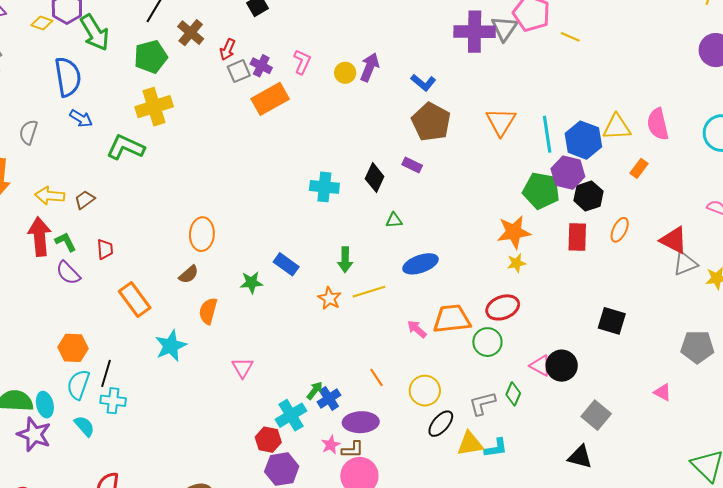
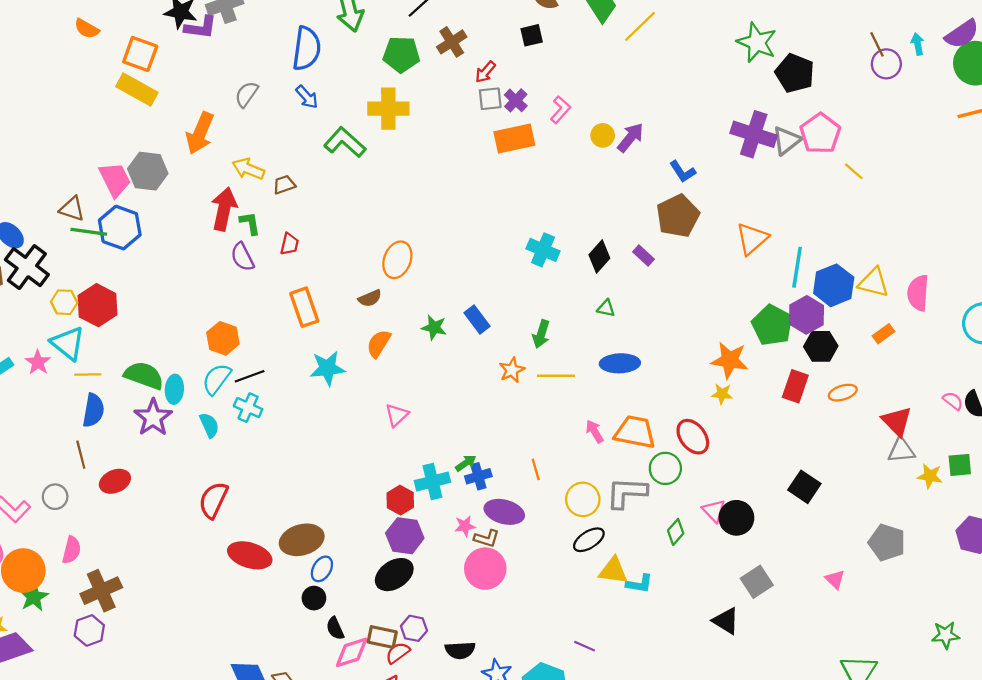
orange ellipse: (620, 230) -> (843, 393), turned 30
red ellipse: (503, 307) -> (693, 437), turned 56
black line: (106, 373) -> (250, 376), turned 36
gray L-shape: (482, 403) -> (627, 493), moved, size x1.4

